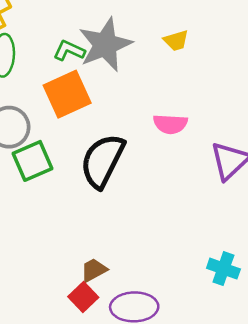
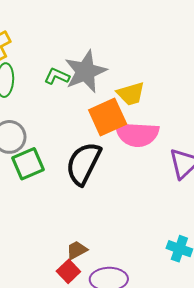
yellow trapezoid: (176, 41) -> (131, 94), moved, size x1.4
orange square: (67, 94) -> (108, 117), moved
pink semicircle: (170, 124) -> (137, 134), size x1.6

